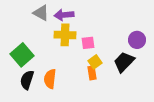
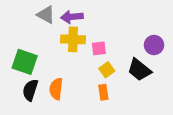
green square: (22, 55) -> (25, 62), turned -30
black trapezoid: (124, 62) -> (139, 70), turned -95
orange rectangle: (92, 73) -> (103, 92), moved

